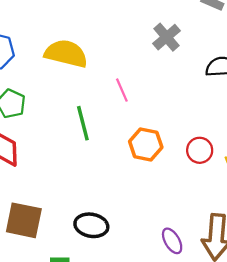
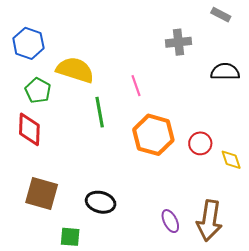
gray cross: (166, 37) -> (179, 42), turned 30
yellow semicircle: (66, 54) -> (75, 70), moved
orange hexagon: (146, 144) -> (153, 135), size x1.4

